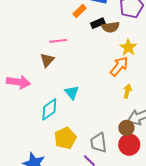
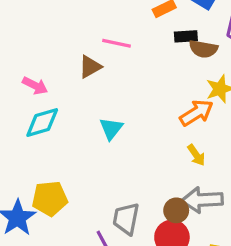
pink arrow: (18, 82) -> (35, 86), size x0.7
yellow arrow: (127, 91) -> (196, 155), turned 112
cyan diamond: (49, 109) -> (42, 123), moved
yellow pentagon: (65, 138) -> (50, 198), moved

